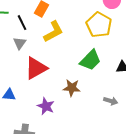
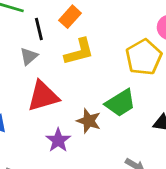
brown star: (72, 88) -> (89, 121), moved
purple star: (46, 106) -> (58, 140), moved

